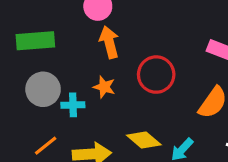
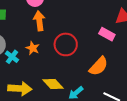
cyan cross: (73, 105) -> (12, 57), turned 32

